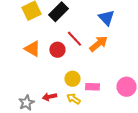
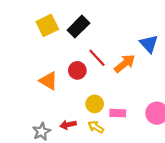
blue triangle: (106, 18) -> (149, 44), moved
orange triangle: (32, 49) -> (48, 81), moved

